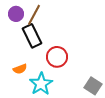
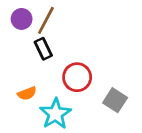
black rectangle: (32, 36) -> (43, 49), size x0.7
gray square: (93, 86) -> (115, 100), moved

